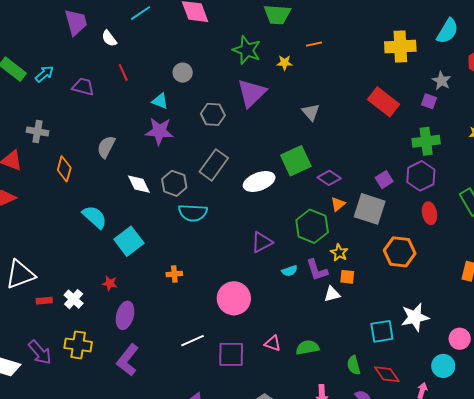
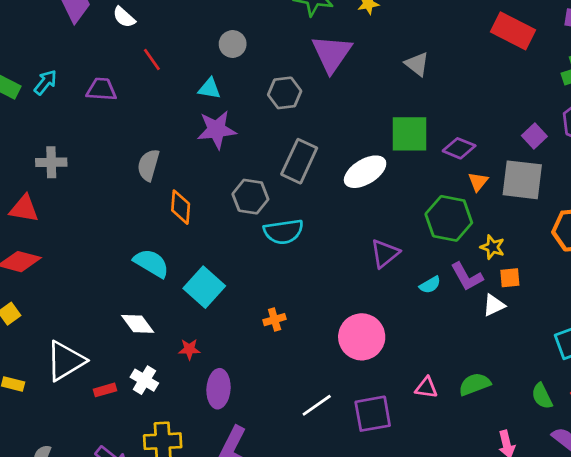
green square: (296, 161) -> (409, 134), turned 36
orange diamond: (64, 169) -> (181, 207), moved
white diamond: (139, 184) -> (138, 324), moved

